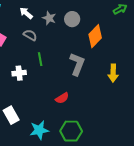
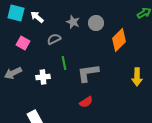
white arrow: (26, 13) -> (37, 17), moved
gray semicircle: (30, 35) -> (54, 39), turned -56
gray L-shape: (77, 64) -> (88, 73), moved, turned -120

